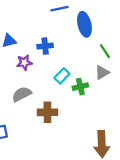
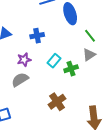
purple star: (24, 63) -> (24, 60), moved
brown cross: (47, 112) -> (57, 102), moved, turned -30

